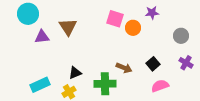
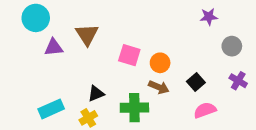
purple star: (152, 13) -> (209, 17), moved
pink square: (115, 19) -> (129, 55), moved
orange circle: (133, 28) -> (160, 63), moved

